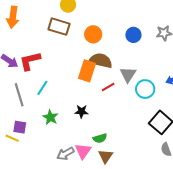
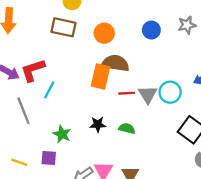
gray triangle: (128, 75) -> (148, 94), moved
red line: (108, 87) -> (127, 93), turned 32
cyan line: (42, 88) -> (49, 90), moved
purple square: (20, 127) -> (49, 158), moved
green semicircle: (100, 138) -> (127, 128), moved, turned -144

